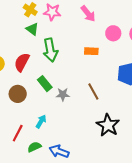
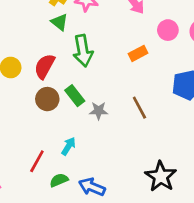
orange rectangle: (91, 51) -> (138, 53), turned -32
brown circle: (18, 94) -> (47, 99), moved
black star: (108, 125) -> (161, 176), moved

